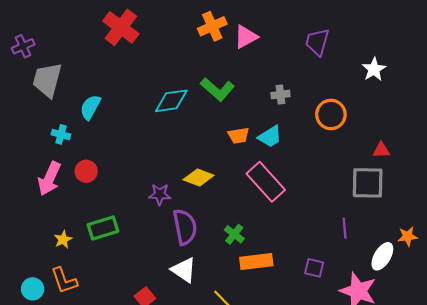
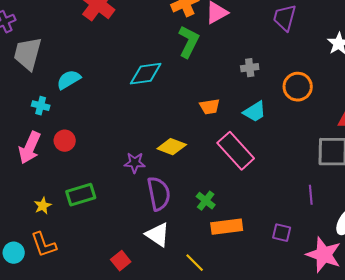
green L-shape: (217, 89) -> (189, 42), moved, turned -104
cyan semicircle: (90, 107) -> (69, 80), turned 30
cyan trapezoid: (270, 137) -> (255, 112), moved

